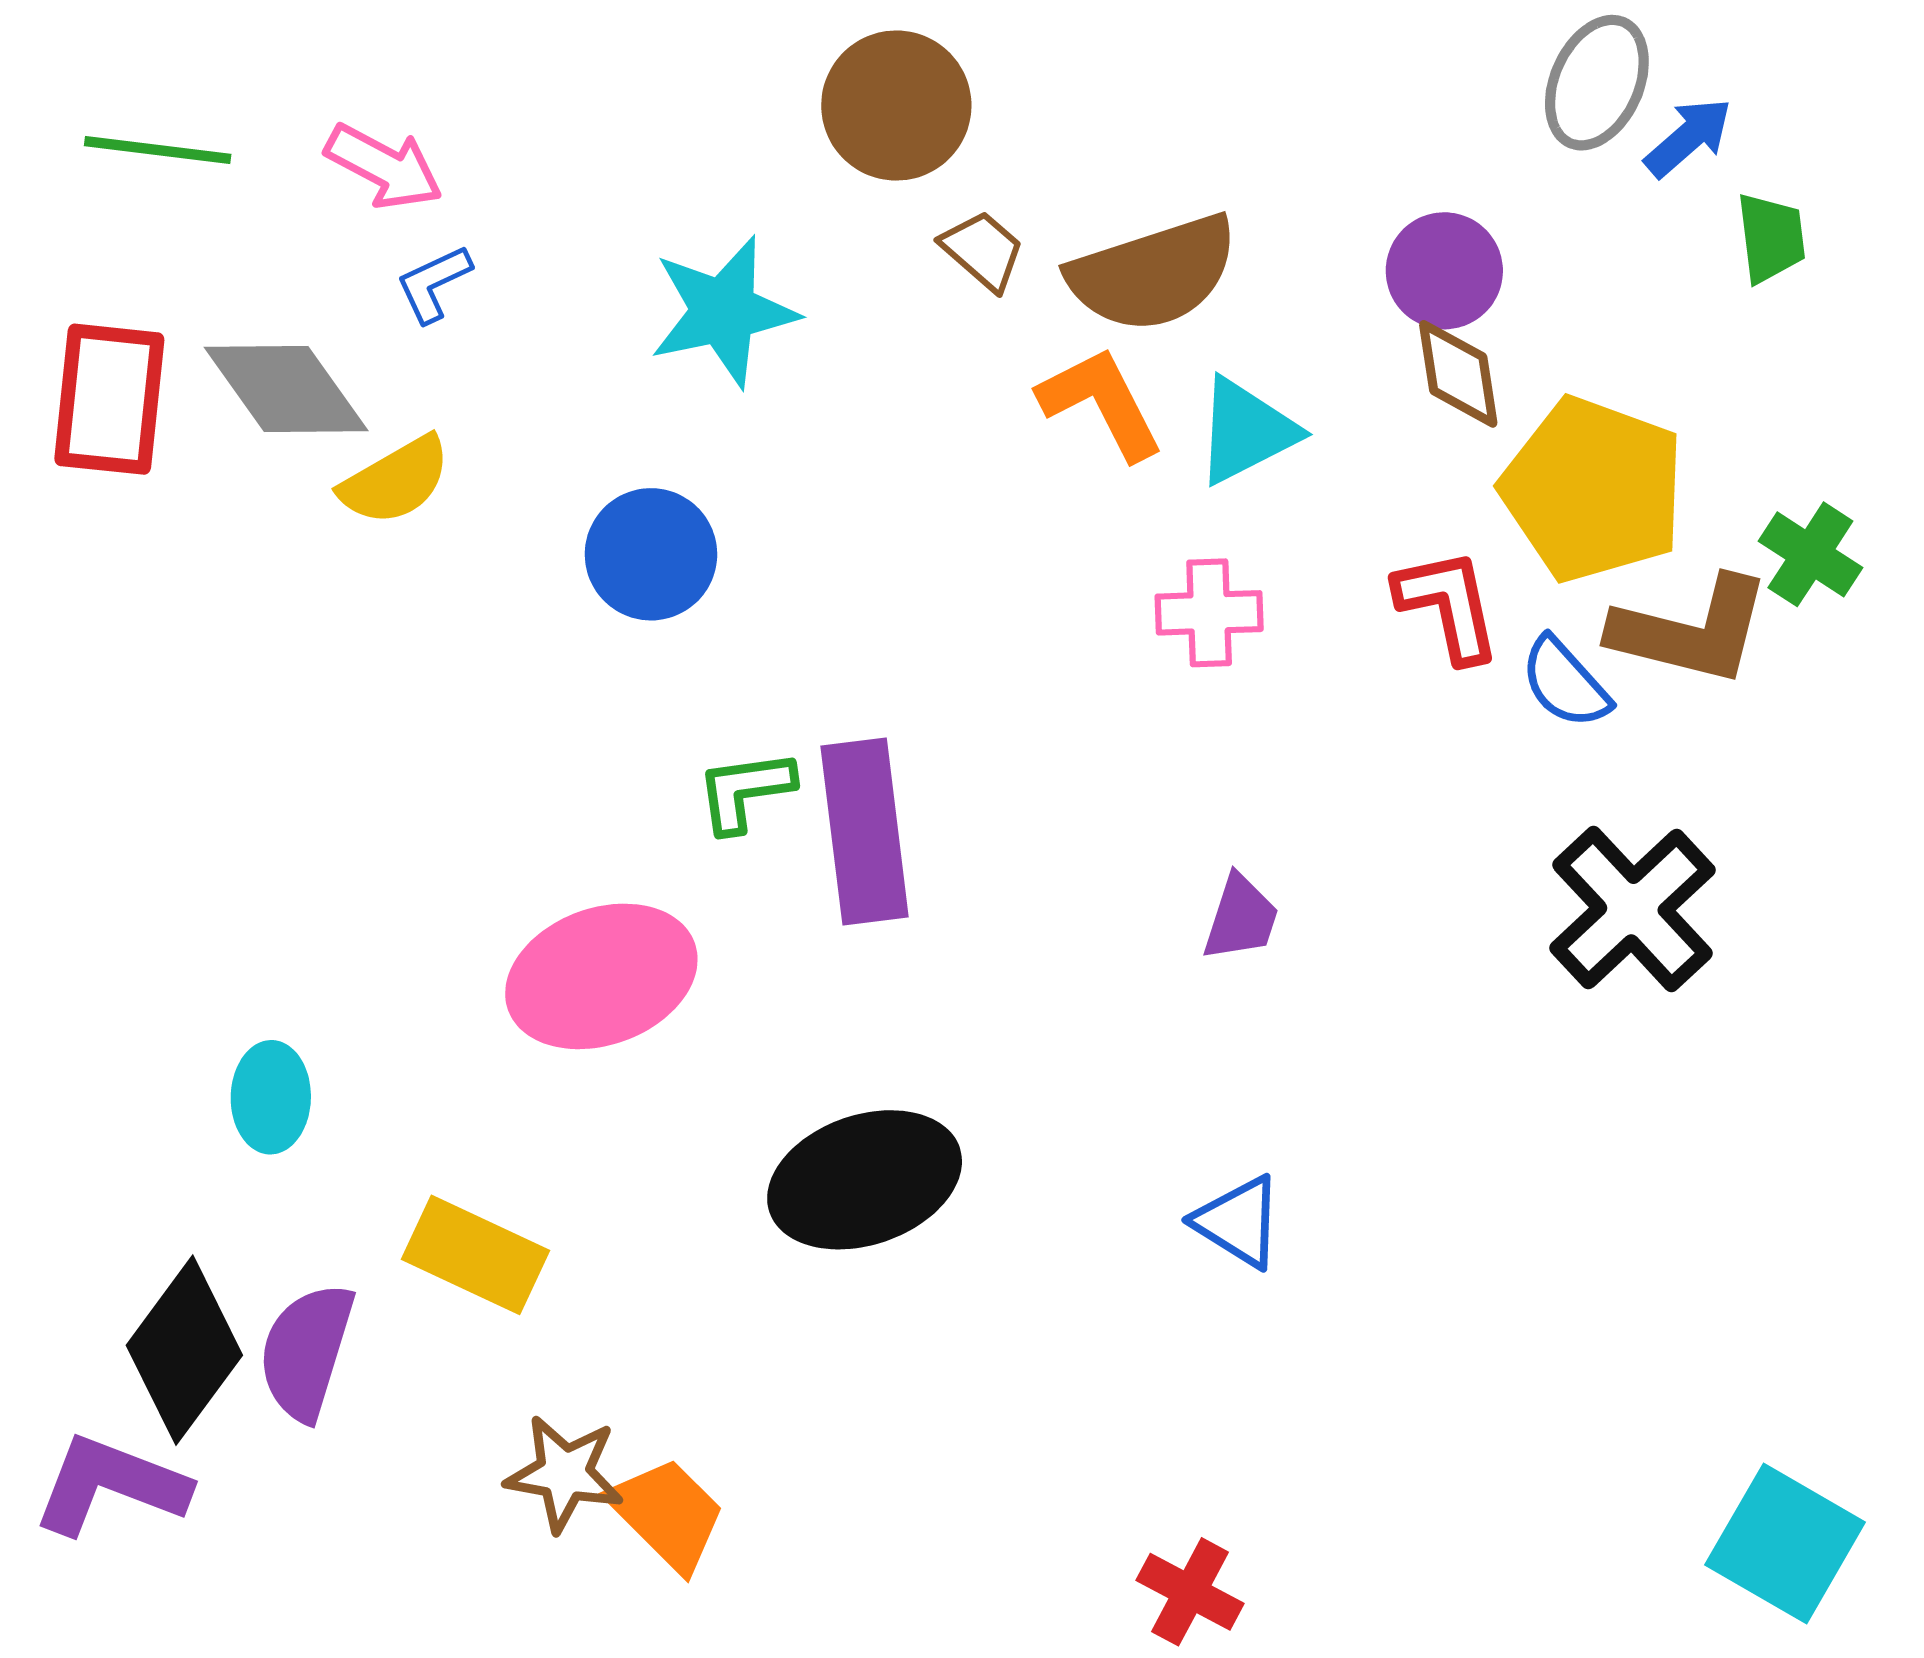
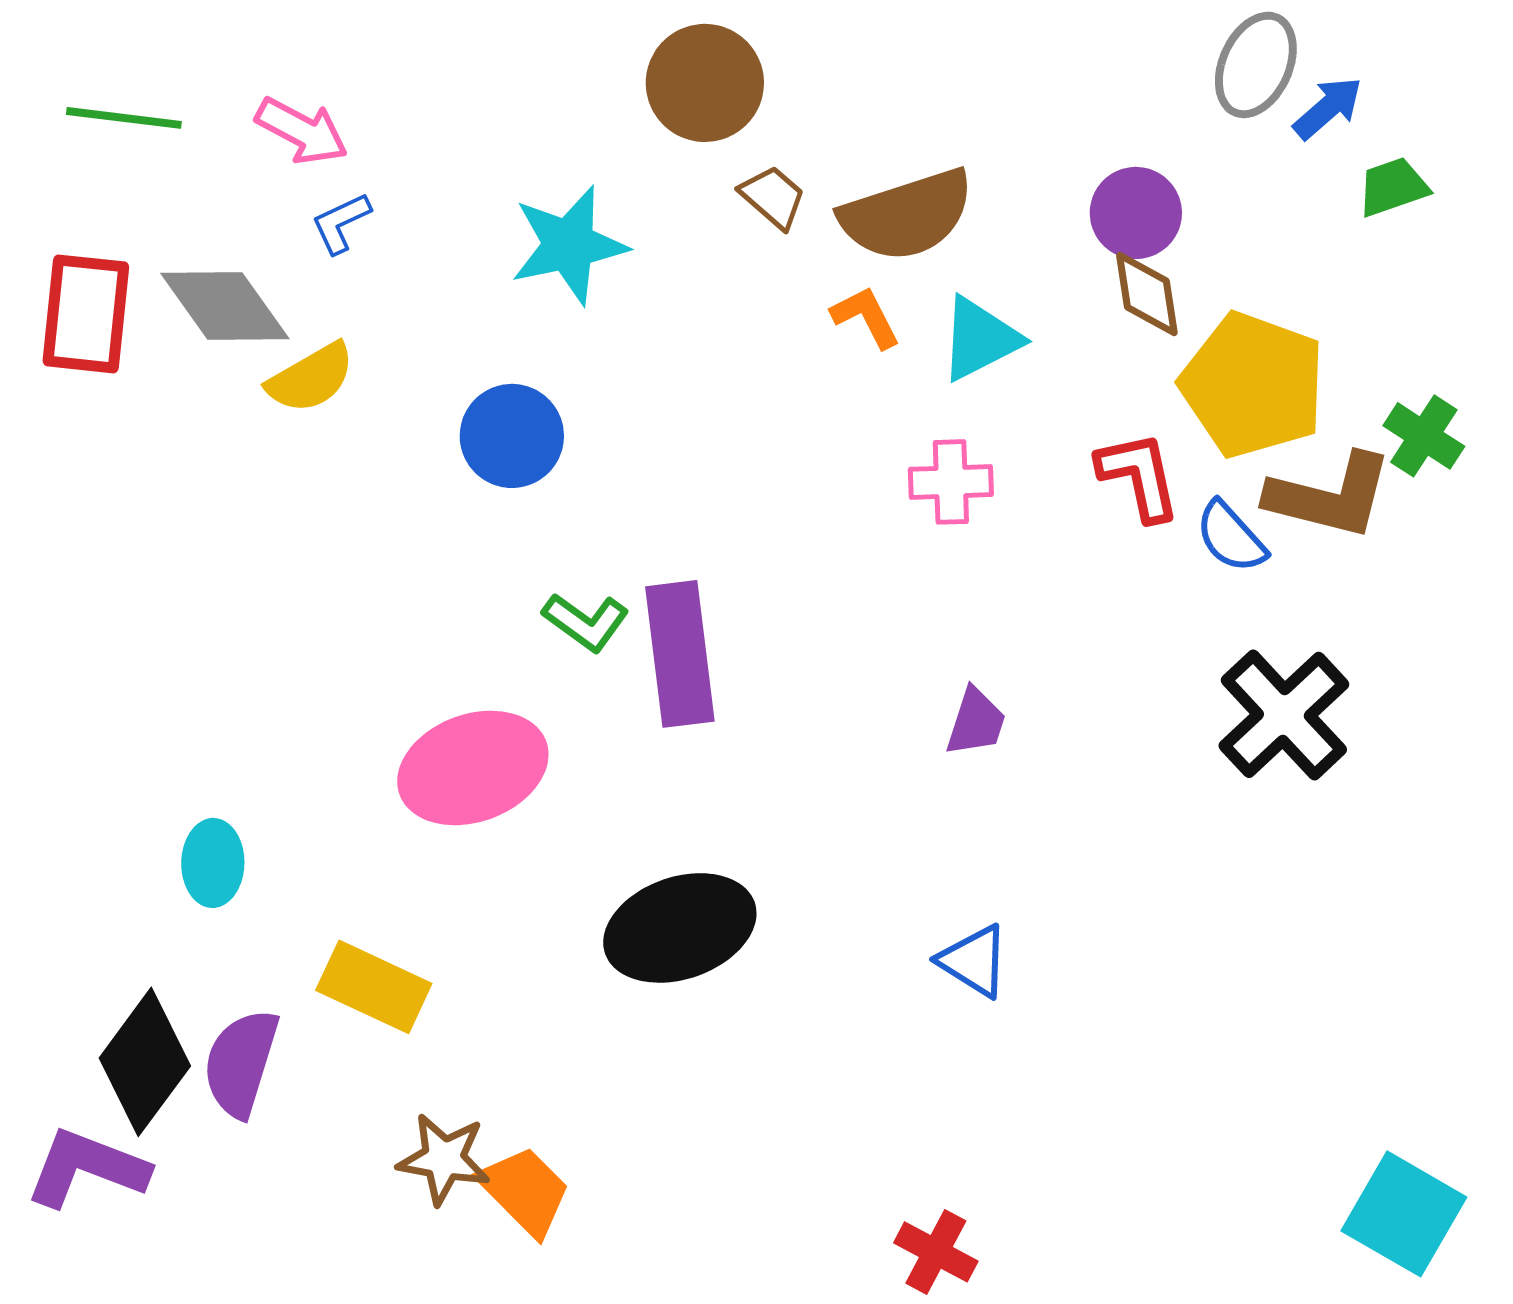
green trapezoid: (1771, 238) -> (1393, 187), turned -102
orange L-shape: (1101, 403) -> (866, 317), size x0.7
green L-shape: (745, 791) -> (586, 622), turned -136

